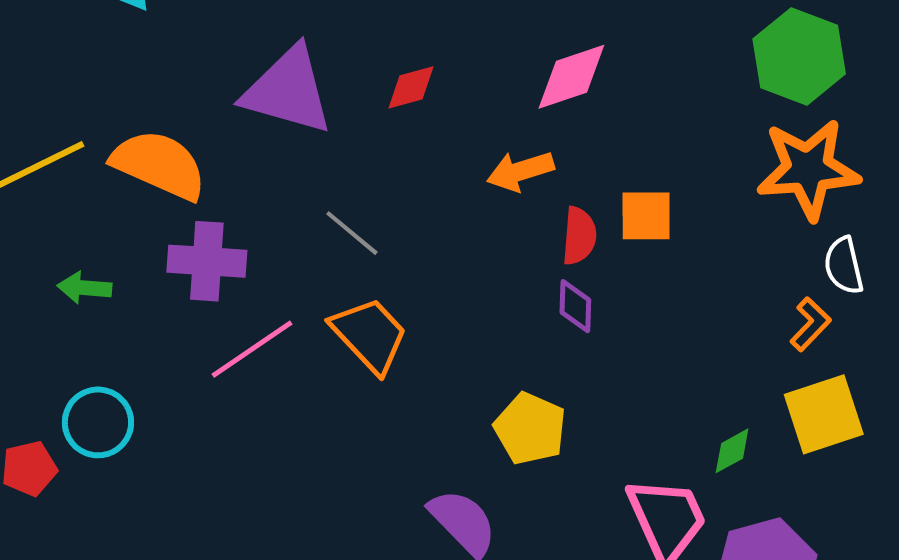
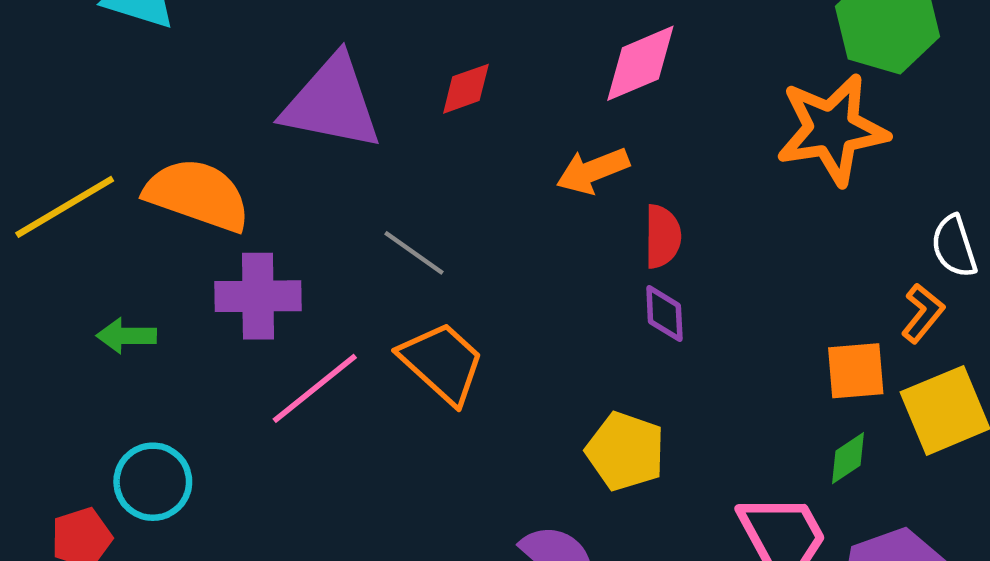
orange star: (808, 169) -> (832, 129), moved
orange square: (646, 216) -> (856, 371), moved

